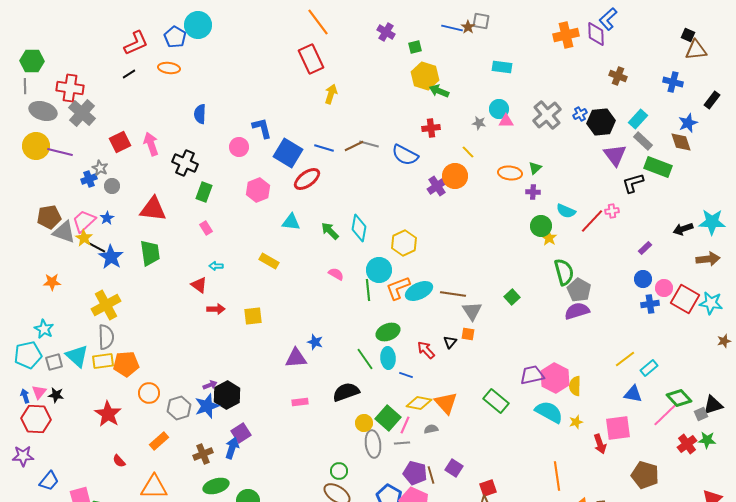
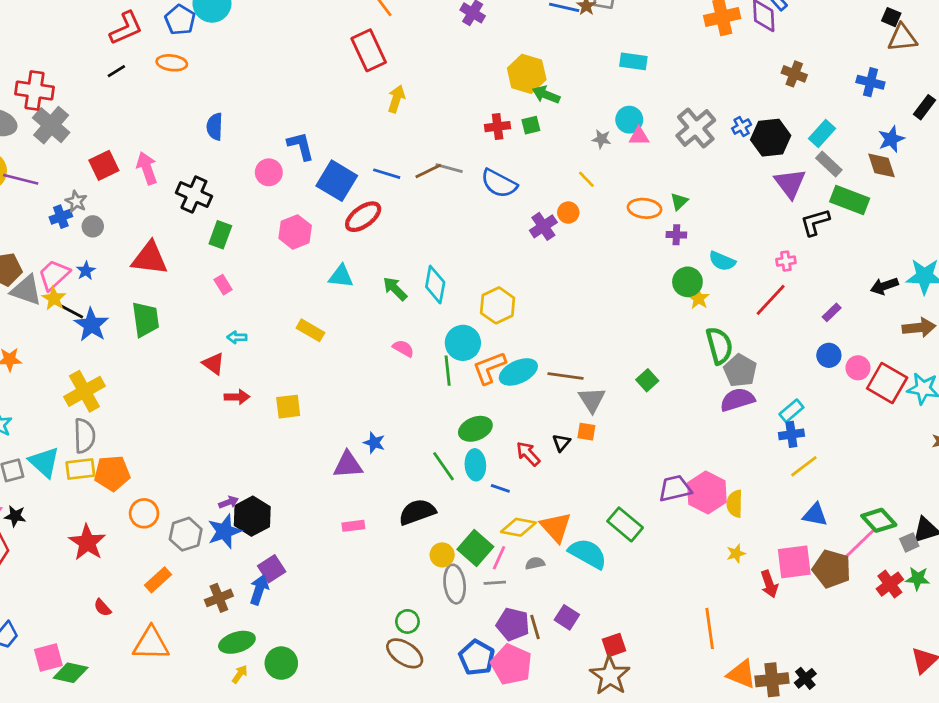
green square: (415, 47) -> (531, 125), moved
red cross: (431, 128) -> (498, 127), moved
orange circle: (455, 176) -> (568, 213), size x0.6
red line: (592, 221) -> (771, 300), moved
blue cross: (650, 304) -> (791, 434), moved
cyan rectangle: (649, 368) -> (791, 411), moved
cyan semicircle: (549, 412) -> (588, 554), moved
brown pentagon: (645, 475) -> (832, 569), moved

